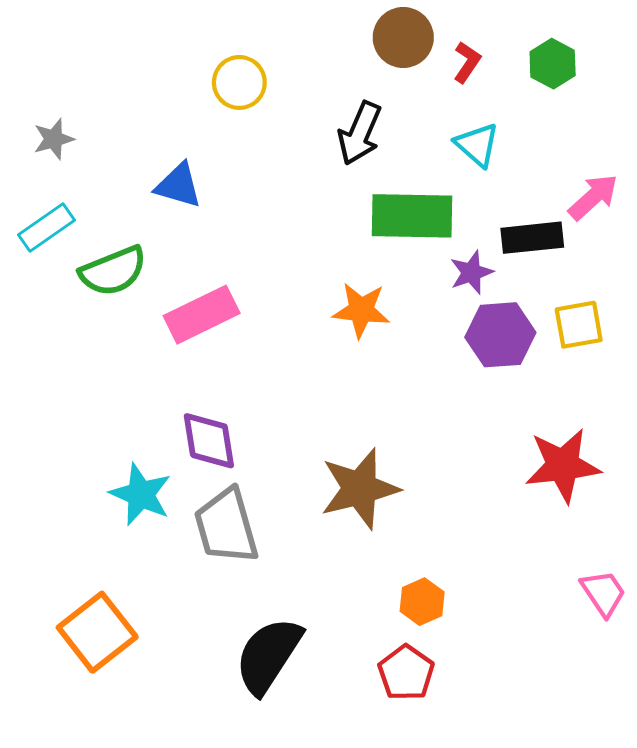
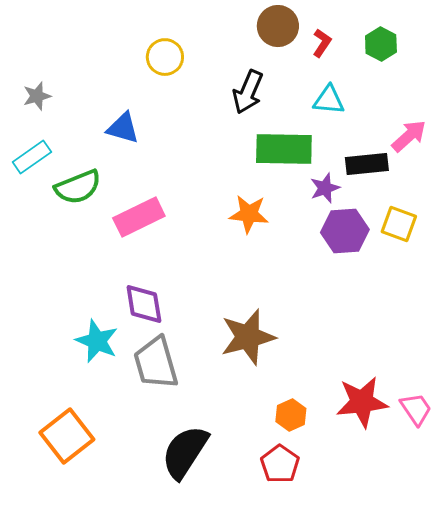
cyan triangle: (477, 145) -> (329, 100), turned -36
yellow square: (579, 325) -> (399, 224), turned 30
red star: (563, 465) -> (362, 402), moved

